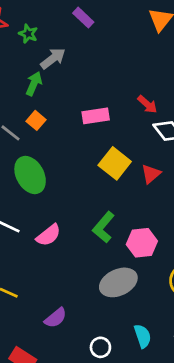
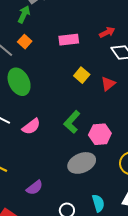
red arrow: (147, 104) -> (107, 32), turned -70
yellow square: (115, 163) -> (82, 75), size x0.7

